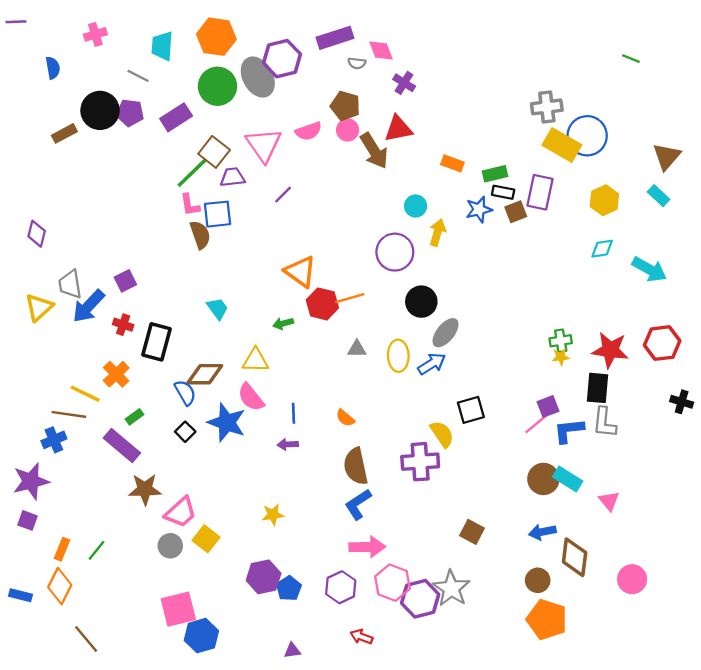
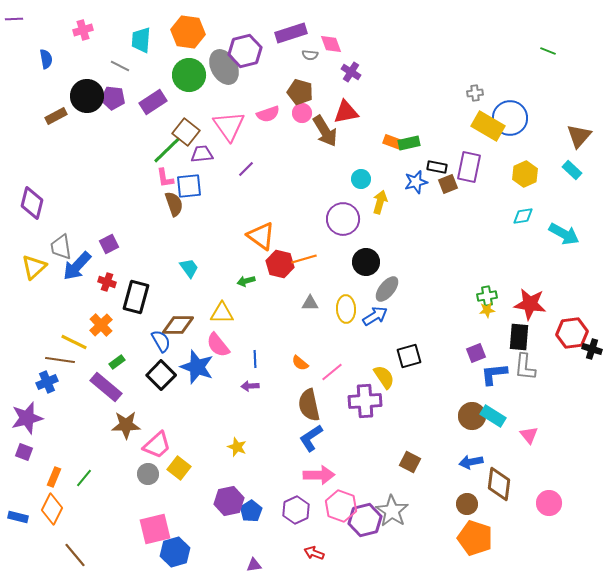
gray cross: (547, 107) -> (475, 93), size x0.6
green rectangle: (495, 174) -> (409, 143), moved
purple diamond: (37, 234) -> (32, 203), size x1.4
red hexagon: (662, 343) -> (572, 333), moved
pink line: (536, 424) -> (332, 372), moved
black square: (185, 432) -> (161, 375), size x1.6
yellow star: (273, 515) -> (237, 447), turned 30

